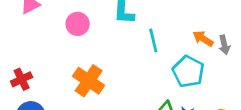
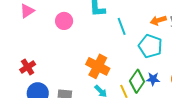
orange arrow: (203, 39) -> (158, 20), turned -42
orange cross: (89, 81) -> (98, 66), moved

